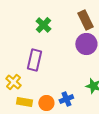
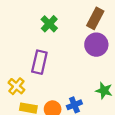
brown rectangle: (85, 20) -> (95, 18), turned 54

